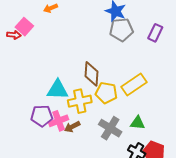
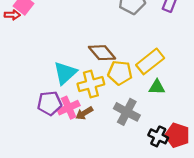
brown diamond: (92, 74) -> (102, 53), turned -40
cyan triangle: (57, 90) -> (65, 73), turned -40
green triangle: (138, 123) -> (157, 87), moved

